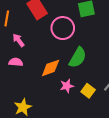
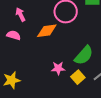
green semicircle: (78, 58) -> (84, 55), moved
orange diamond: (51, 68) -> (47, 31), moved

